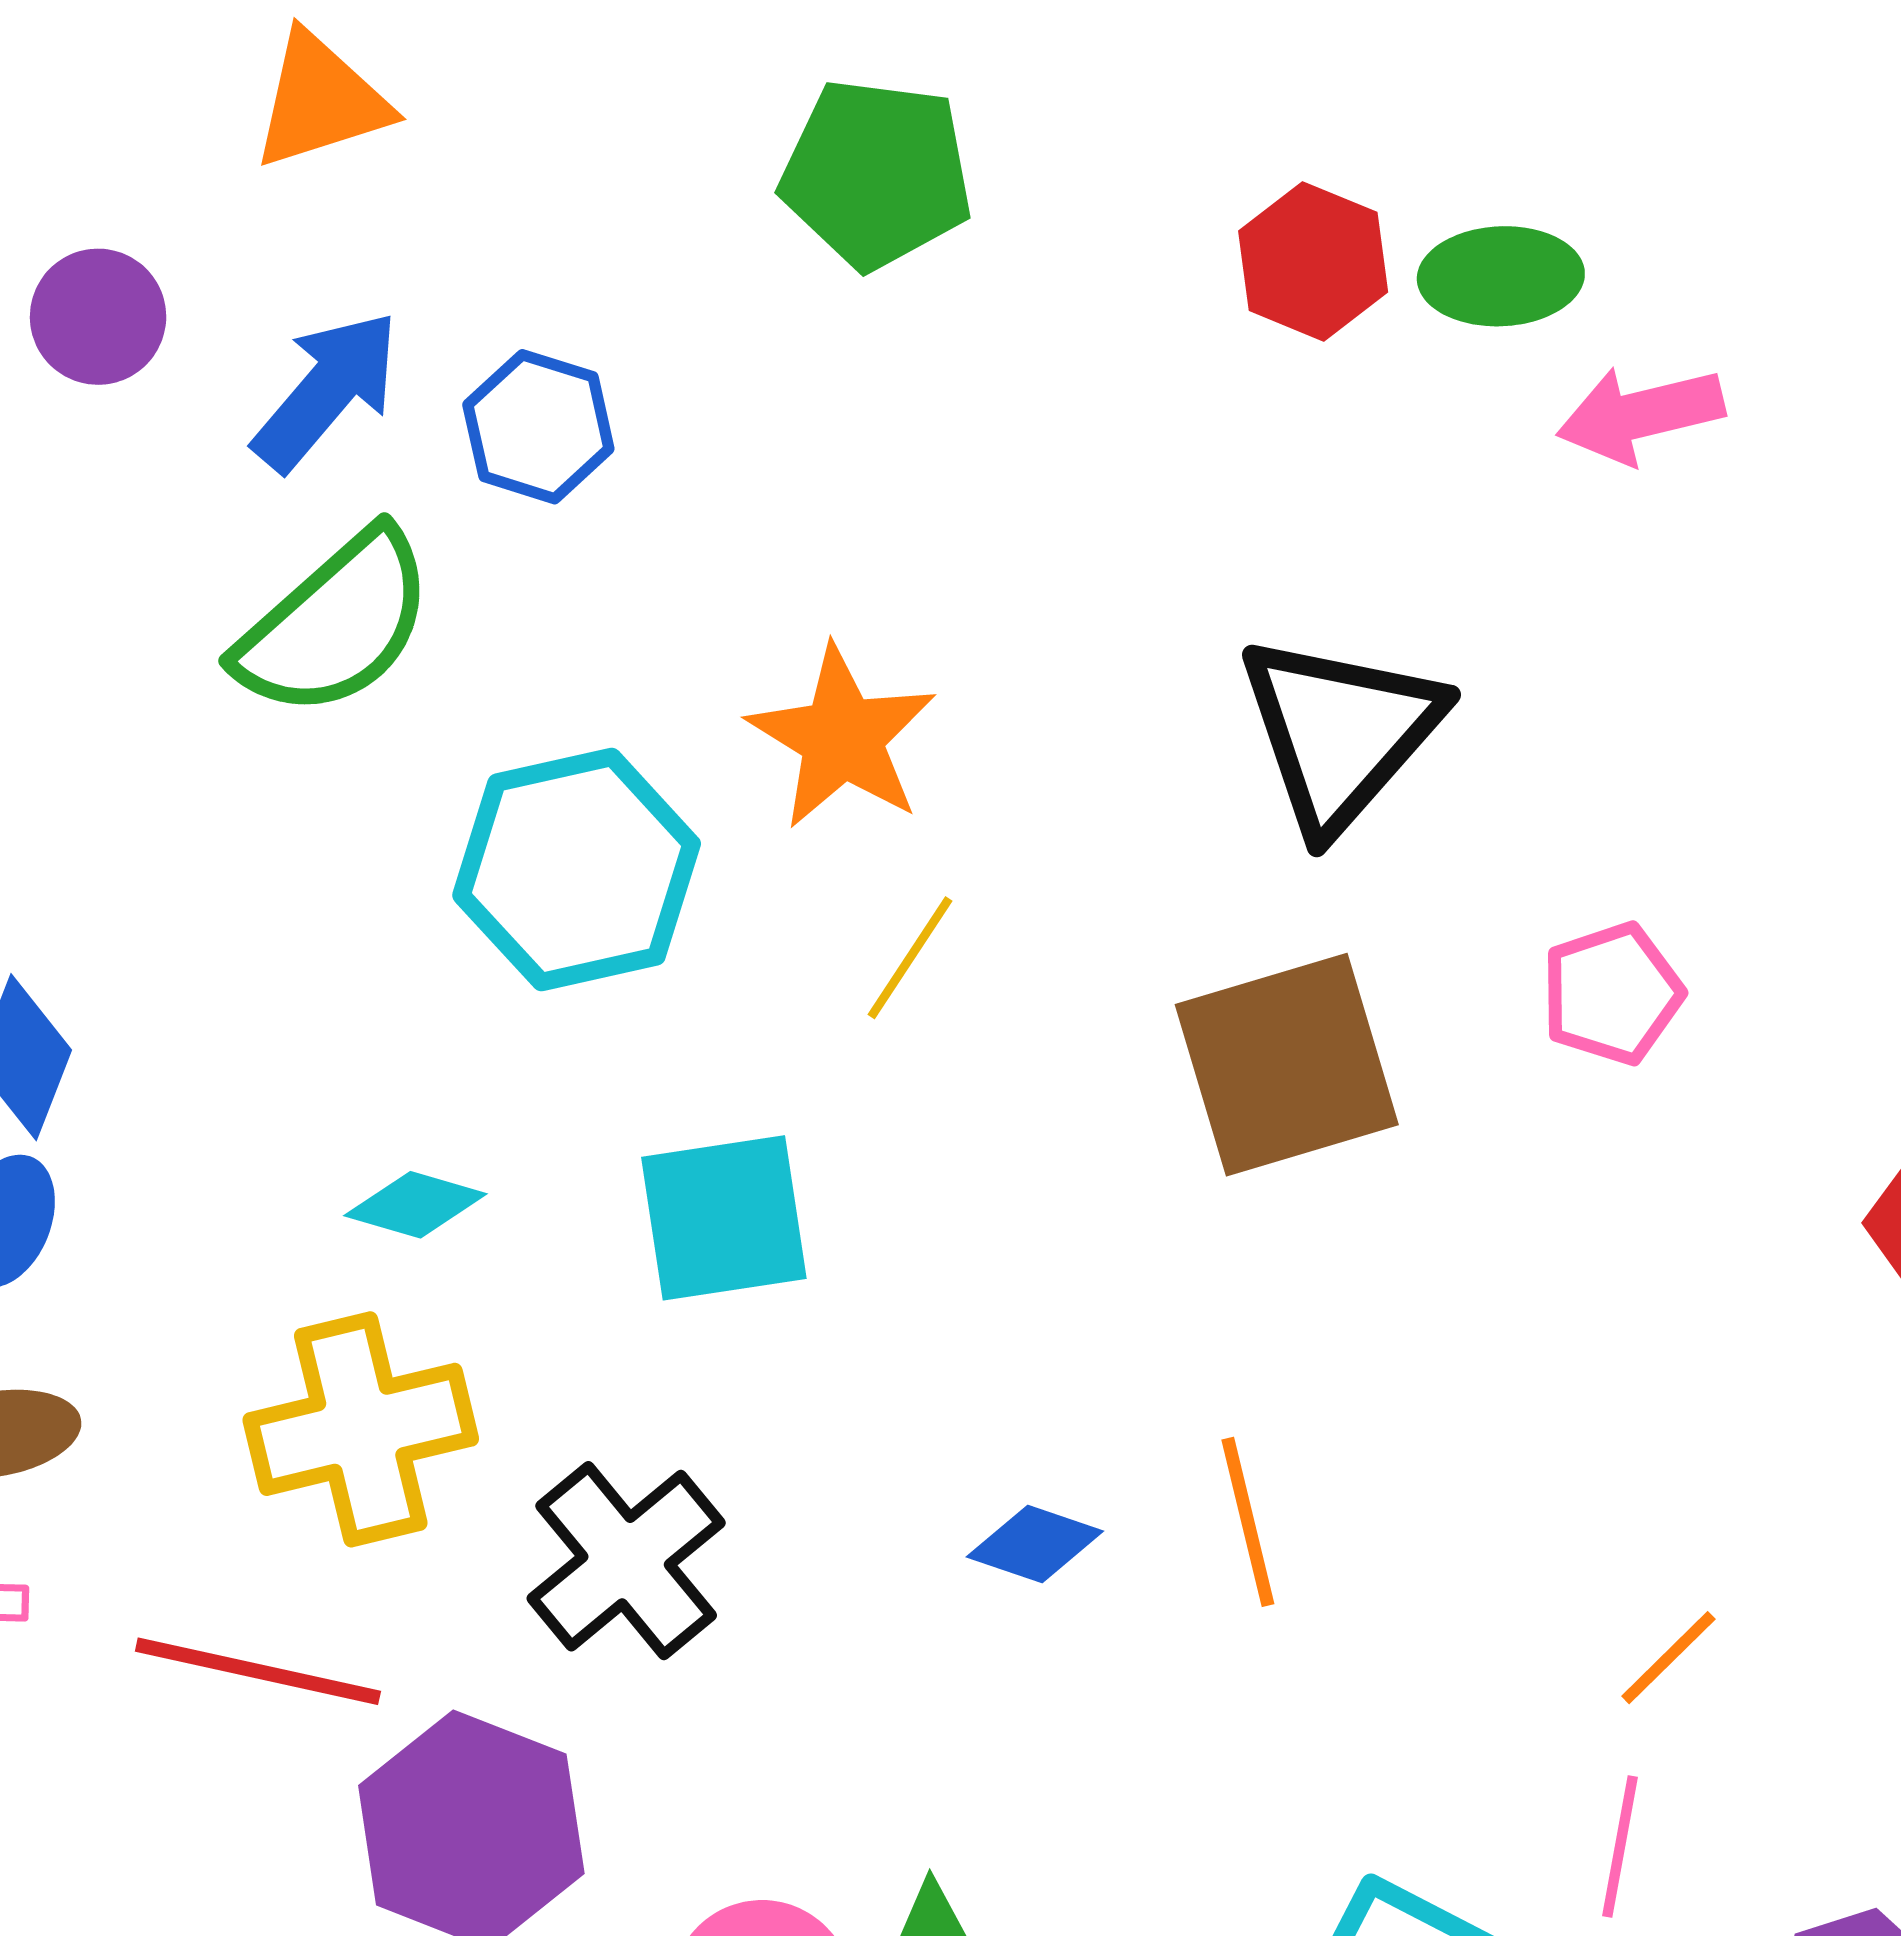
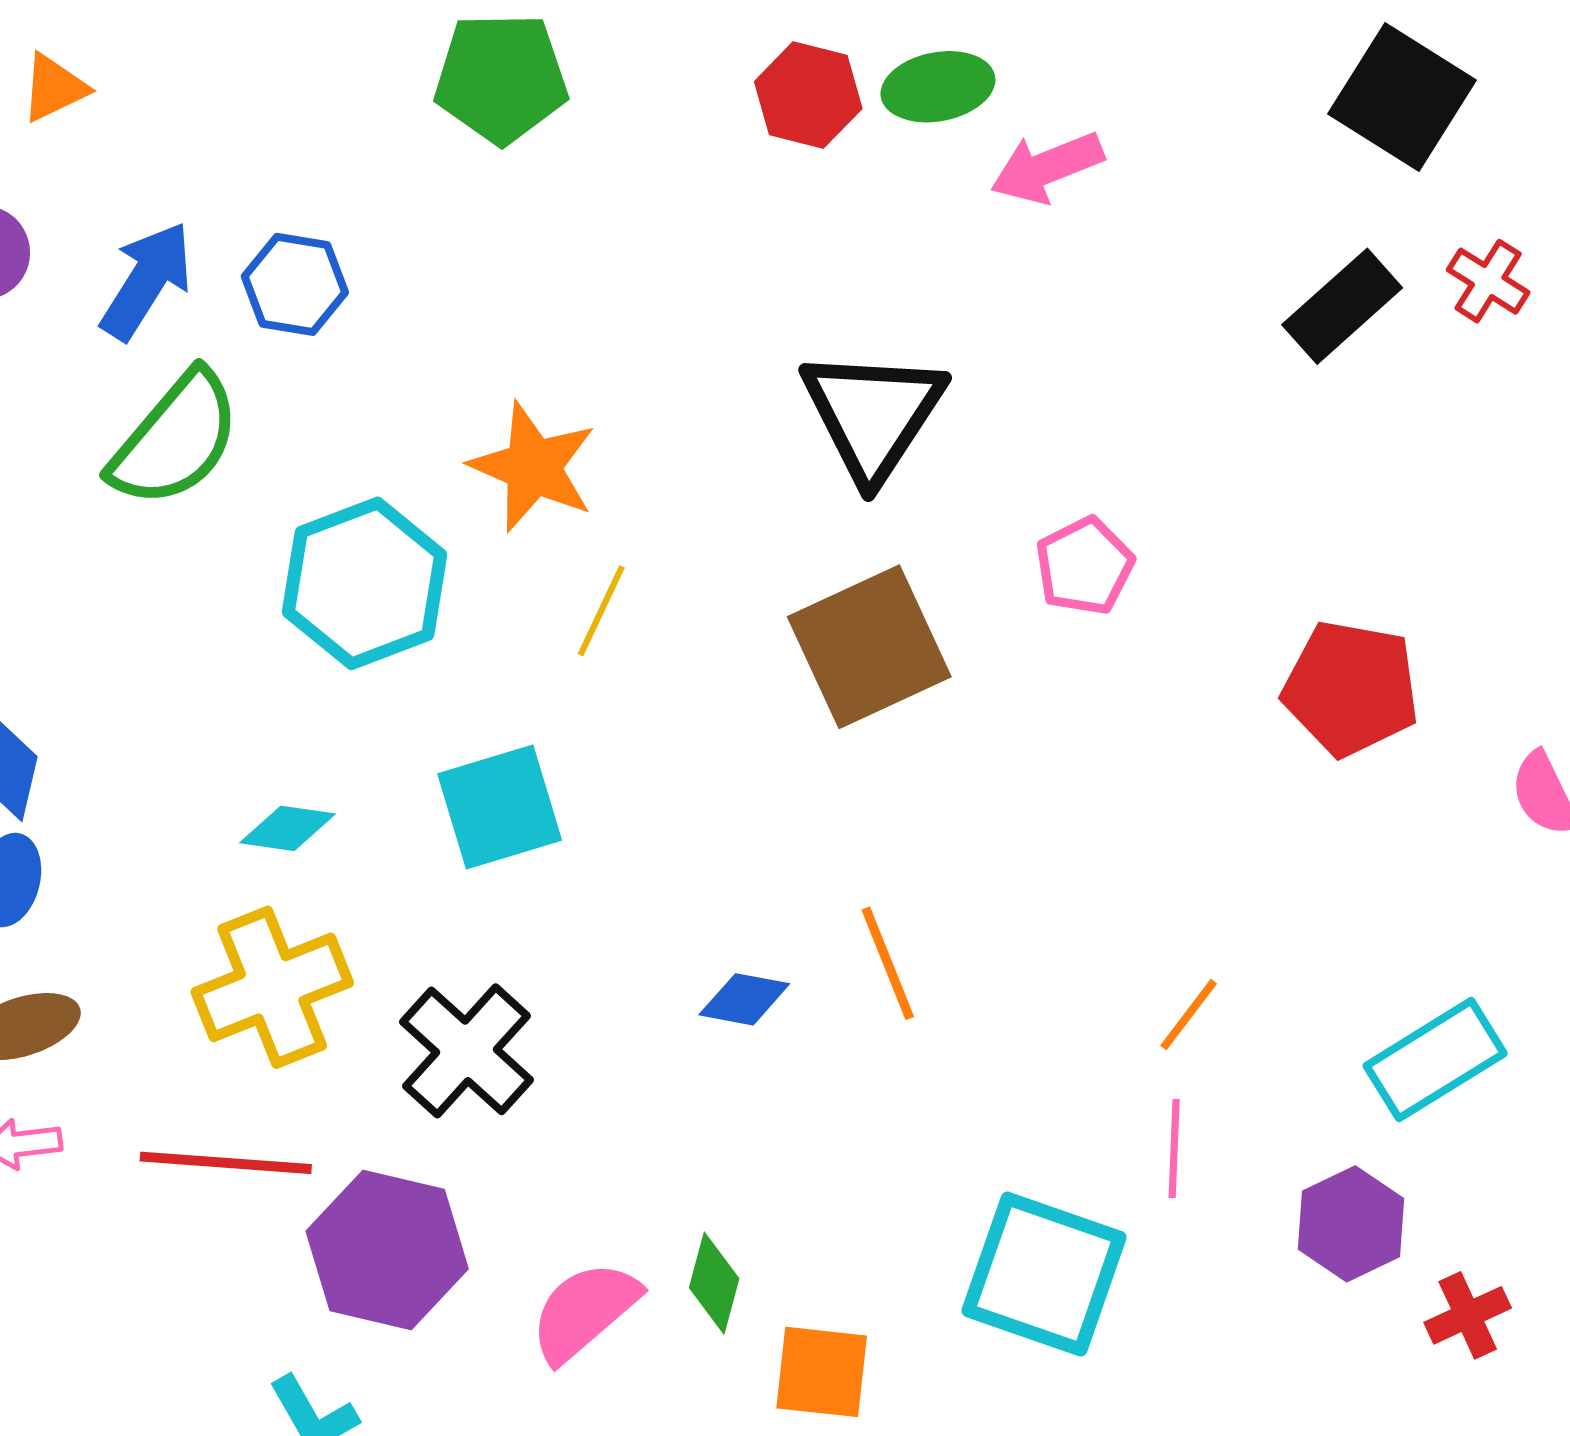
orange triangle: (321, 101) -> (54, 88), moved, size x0.7

